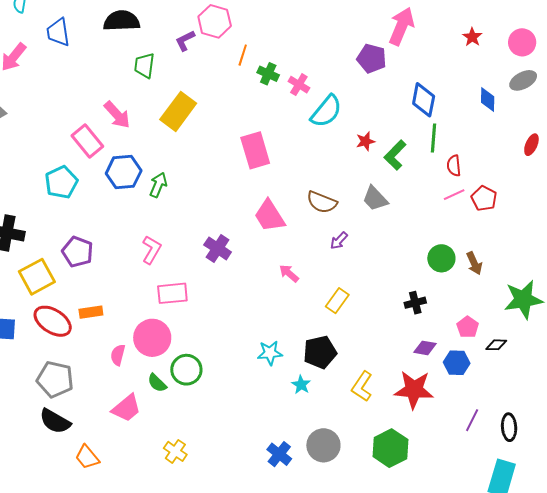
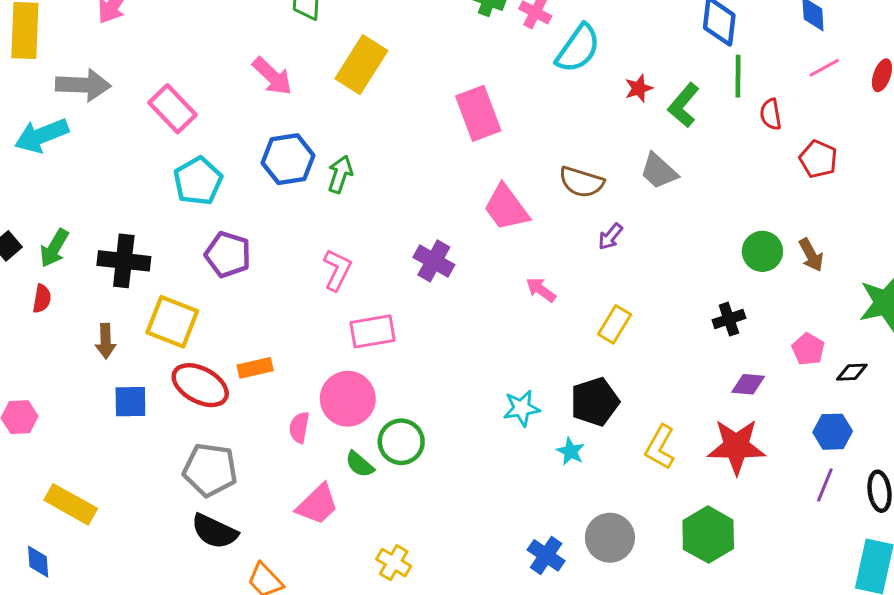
pink rectangle: (87, 141) -> (172, 109), moved
pink line: (454, 195) -> (824, 68), moved
purple pentagon: (77, 252) -> (228, 255), moved
yellow square: (37, 277) -> (172, 322), turned -36
blue hexagon: (457, 363) -> (833, 432), moved

